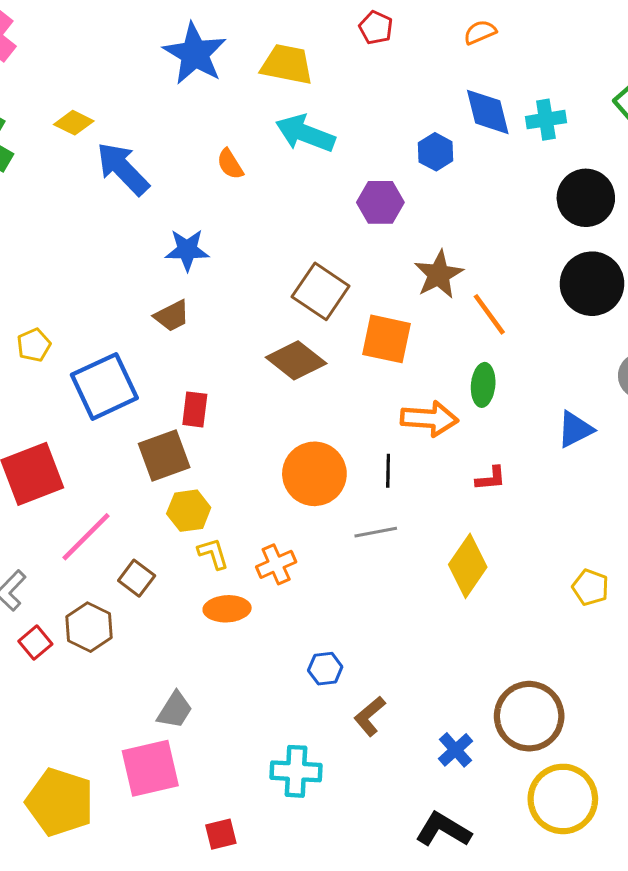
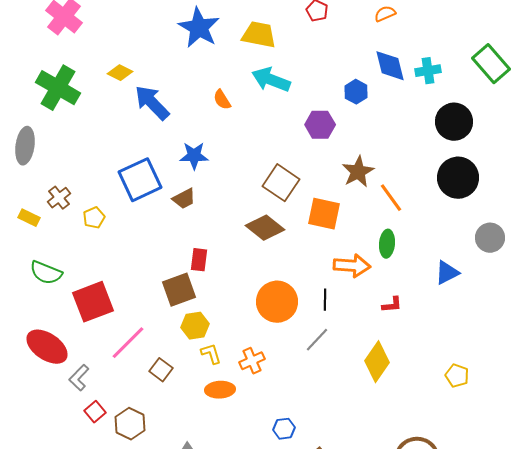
blue square: (104, 386) -> (140, 180), moved
gray line: (376, 532) -> (317, 340), turned -36
brown hexagon: (89, 627) -> (130, 424), moved

